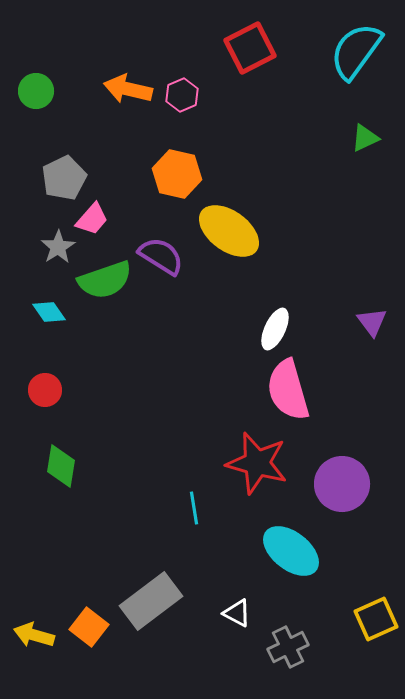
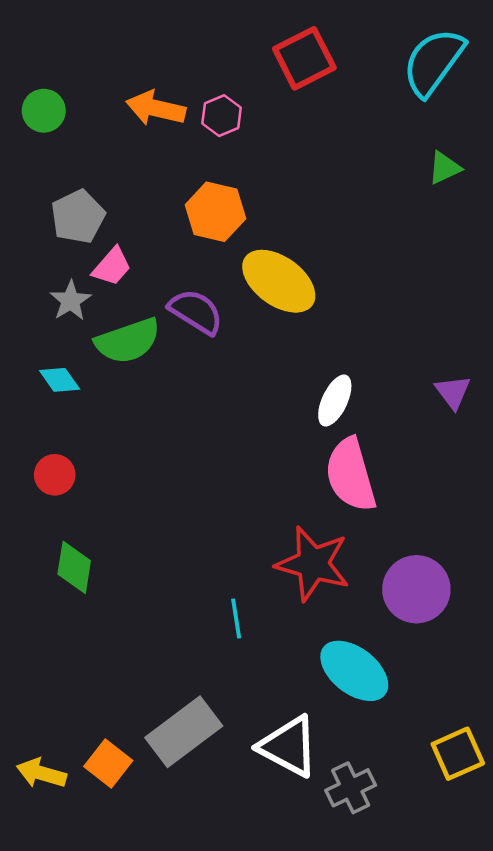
white triangle: (237, 613) -> (289, 746), size x1.8

